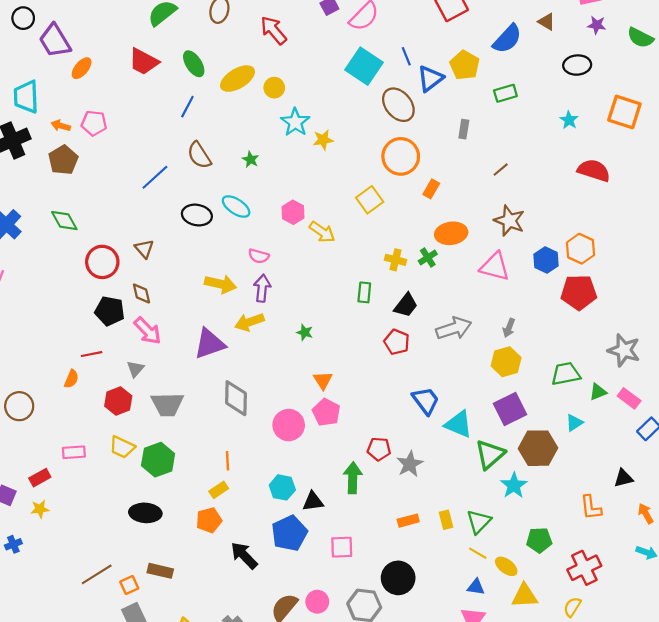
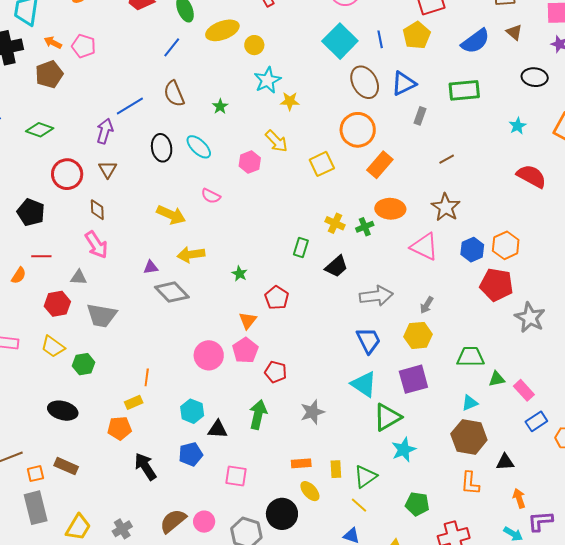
yellow pentagon: (465, 65) -> (417, 35), moved
blue triangle: (430, 79) -> (404, 83), moved
green rectangle: (505, 93) -> (464, 90), size x1.4
orange rectangle: (431, 189) -> (380, 165), size x1.5
black ellipse: (197, 215) -> (162, 148), turned 60
green diamond: (64, 221) -> (40, 130), turned -52
yellow arrow: (322, 232) -> (276, 141), moved
purple arrow: (262, 288) -> (105, 131), moved
black pentagon: (110, 311) -> (31, 212), moved
red pentagon: (397, 342) -> (277, 298), moved
purple triangle: (210, 344) -> (151, 267), size x0.5
gray star: (624, 350) -> (530, 318), moved
gray triangle: (135, 369) -> (79, 277), turned 42
gray diamond: (236, 398) -> (172, 292), moved, turned -56
blue trapezoid: (426, 401) -> (368, 340), moved
brown hexagon: (538, 448) -> (469, 437), moved
red pentagon: (379, 449) -> (276, 372), moved
green hexagon: (158, 460) -> (84, 364), size x0.7
blue pentagon: (289, 533) -> (191, 454), size x0.7
yellow ellipse: (506, 566) -> (310, 491), moved

